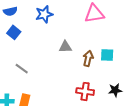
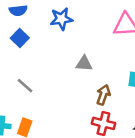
brown arrow: (88, 58) -> (103, 95), moved

